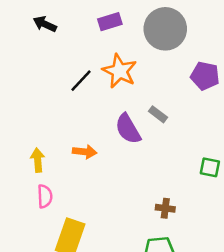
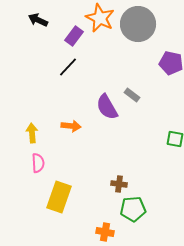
purple rectangle: (110, 22) -> (74, 36), moved, turned -36
orange star: (120, 71) -> (100, 18), moved
brown cross: (165, 208) -> (119, 184), moved

